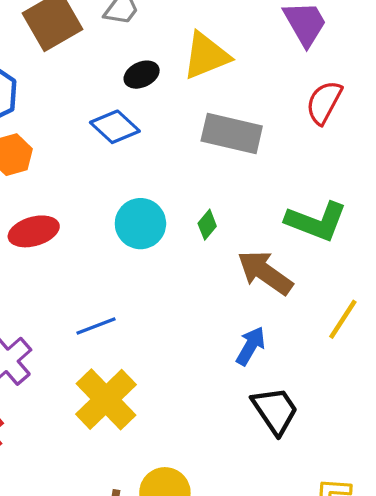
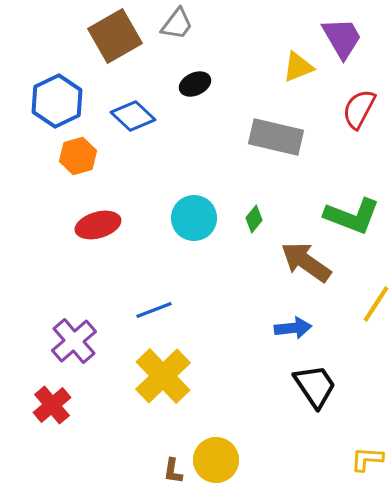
yellow triangle: (206, 56) -> (298, 67), moved, size x0.7
blue diamond: (115, 127) -> (133, 116), moved
blue arrow: (251, 346) -> (293, 328), turned 54

